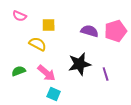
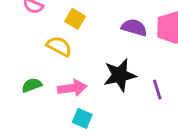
yellow square: (49, 25) -> (75, 19), turned 32
pink arrow: (47, 73) -> (72, 88), turned -48

